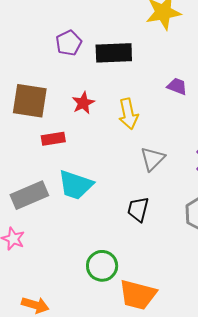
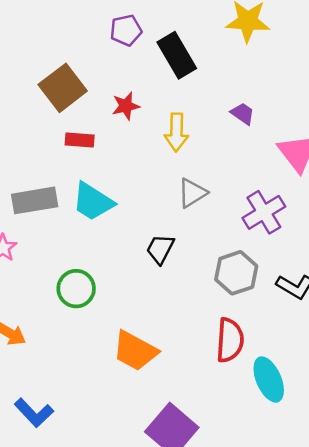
black rectangle: (114, 53) -> (177, 55), turned 48
brown square: (30, 101) -> (63, 88), turned 30
green circle: (102, 266) -> (76, 289), moved

